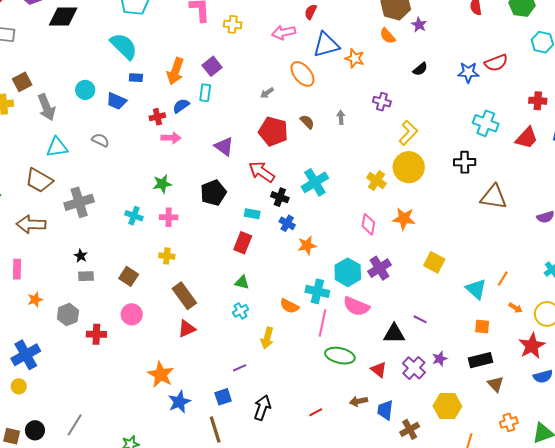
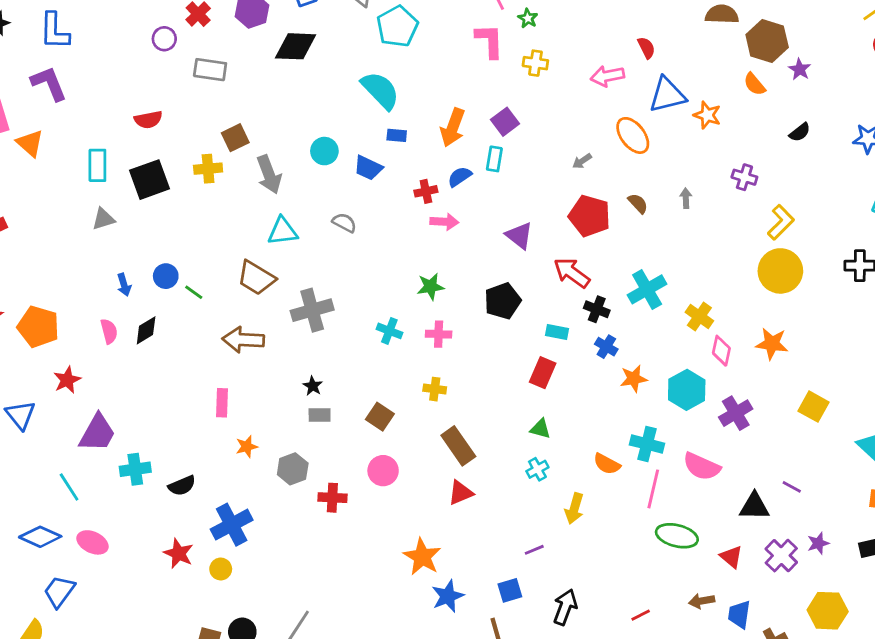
red semicircle: (311, 12) -> (646, 48), turned 126
yellow cross: (376, 181) -> (699, 317), moved
cyan hexagon: (348, 272) -> (687, 390), moved

